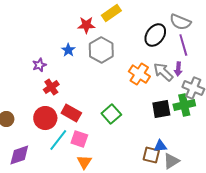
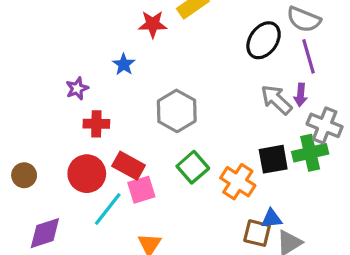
gray hexagon: (101, 50) -> (177, 111), moved
orange cross: (139, 74) -> (238, 182), moved
red cross: (51, 87) -> (96, 124), turned 35
pink square: (79, 139) -> (141, 190), moved, turned -36

